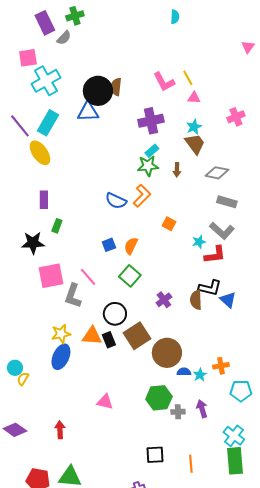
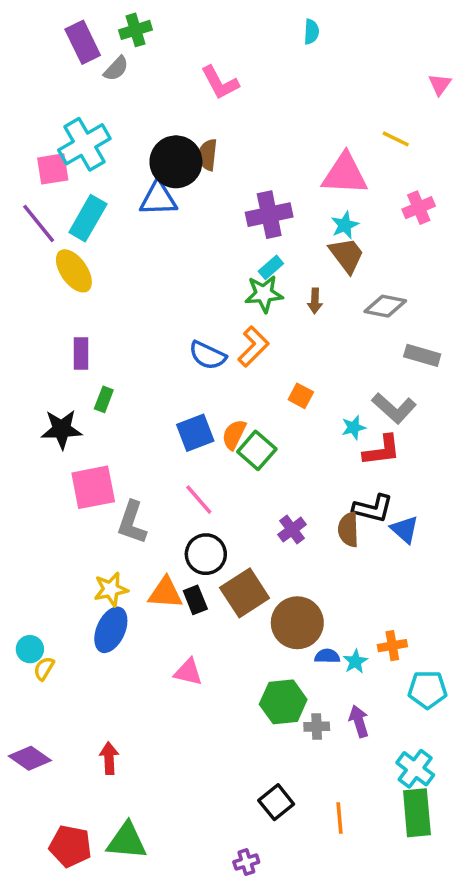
pink square: (28, 58) -> (53, 169), moved
yellow line: (188, 78) -> (396, 139), moved, turned -35
pink L-shape: (164, 82) -> (220, 83), moved
pink triangle: (194, 98) -> (345, 174), size x2.0
gray rectangle: (227, 202) -> (422, 355), moved
blue square: (109, 245) -> (195, 433), size x1.5
green square: (130, 276) -> (257, 450), moved
pink line: (88, 277) -> (199, 500), moved
pink triangle: (105, 402) -> (188, 672), moved
black square: (155, 455) -> (276, 802), turned -36

